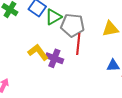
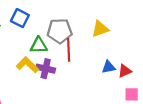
green triangle: (53, 17) -> (39, 45), moved, turned 36

